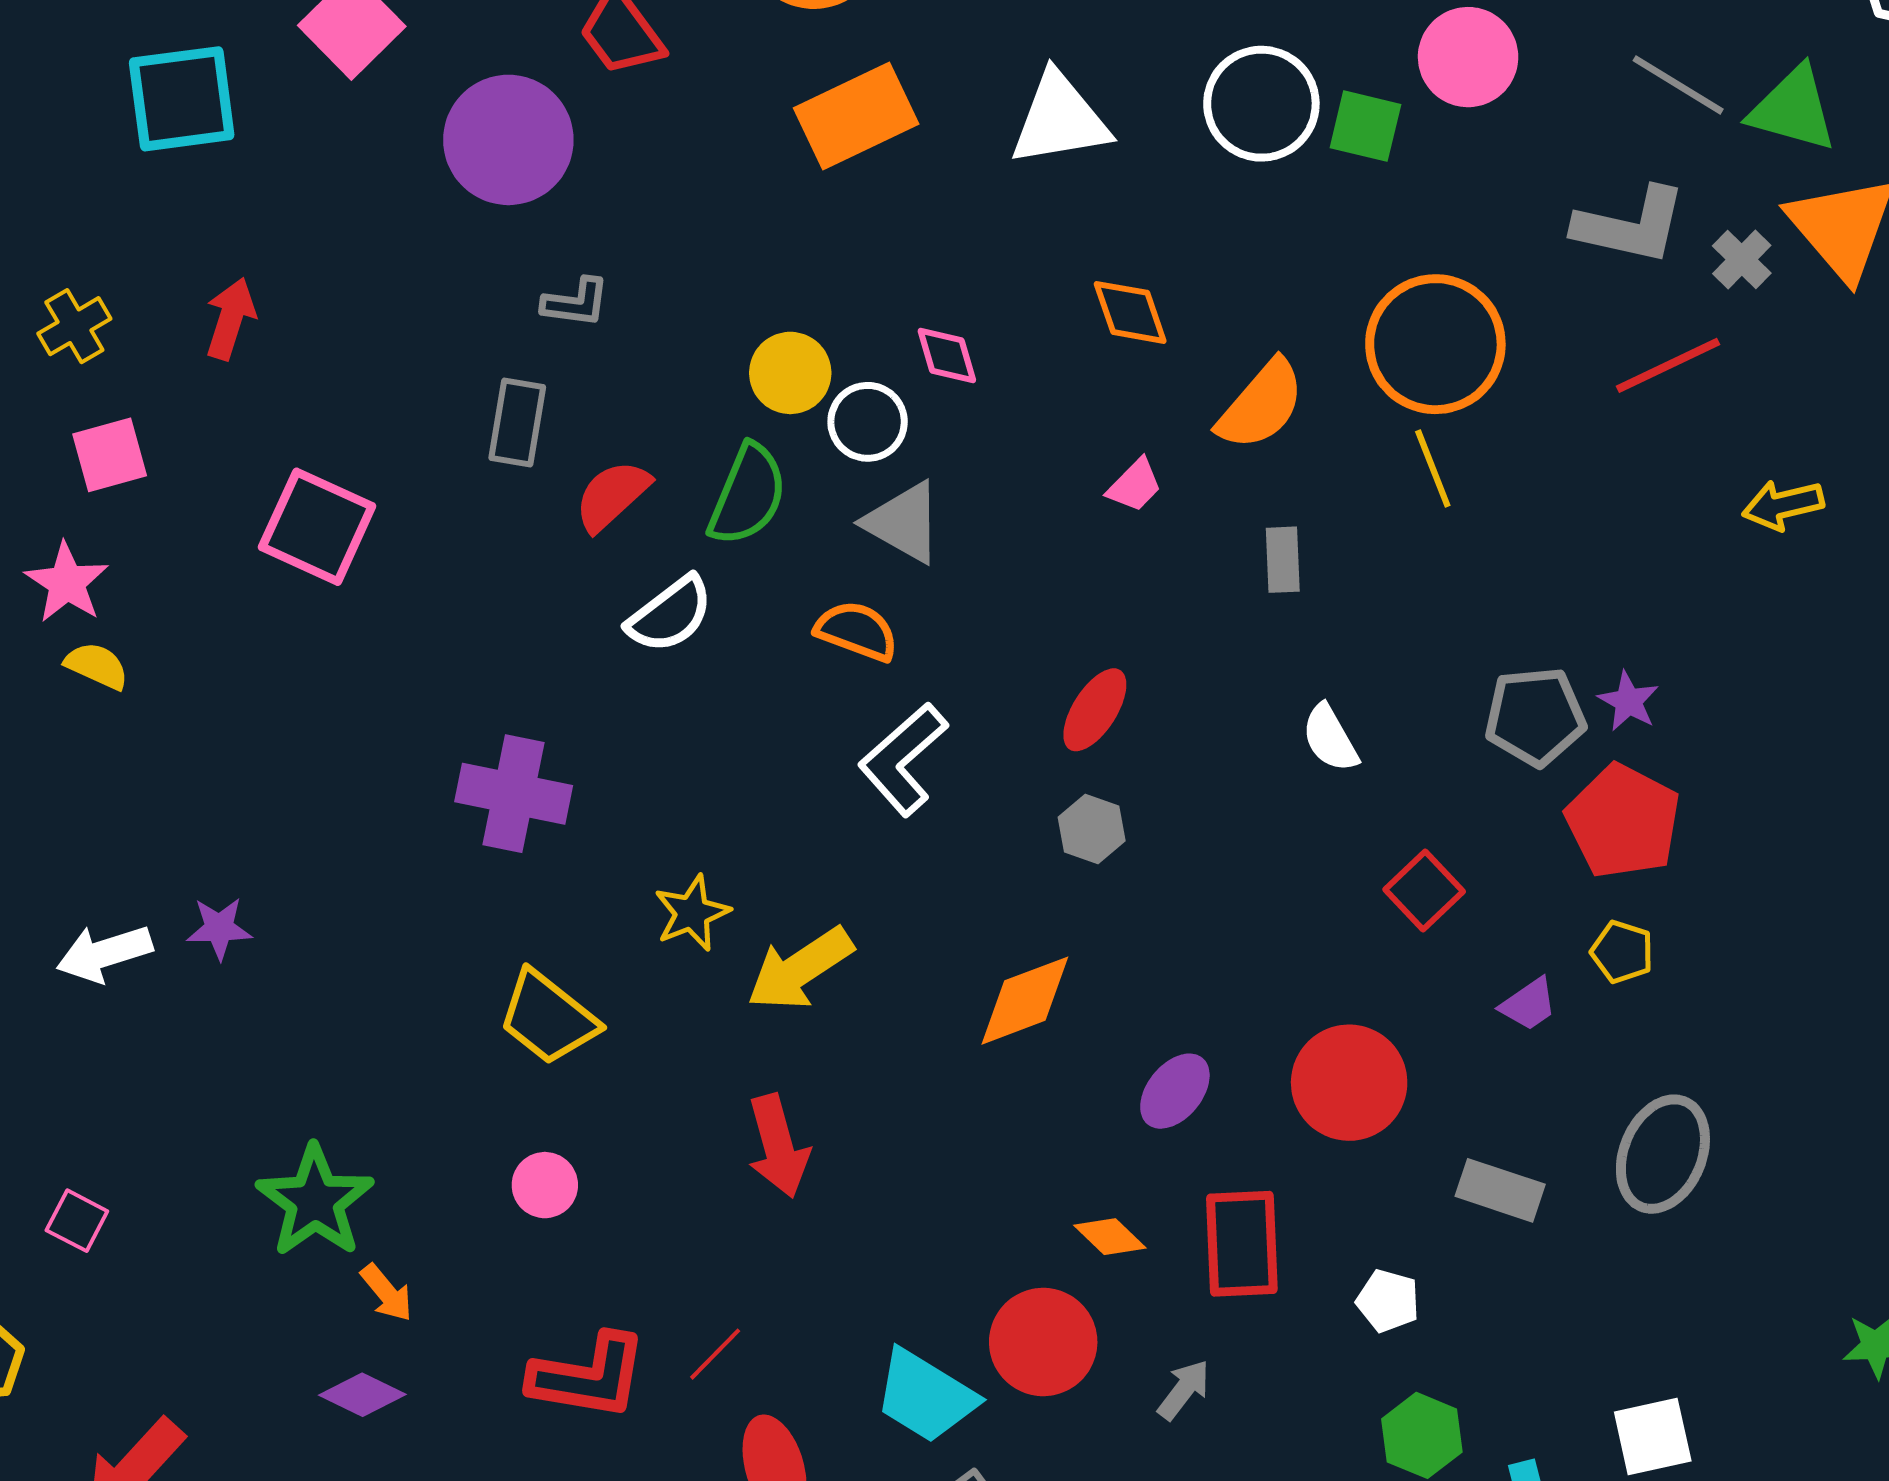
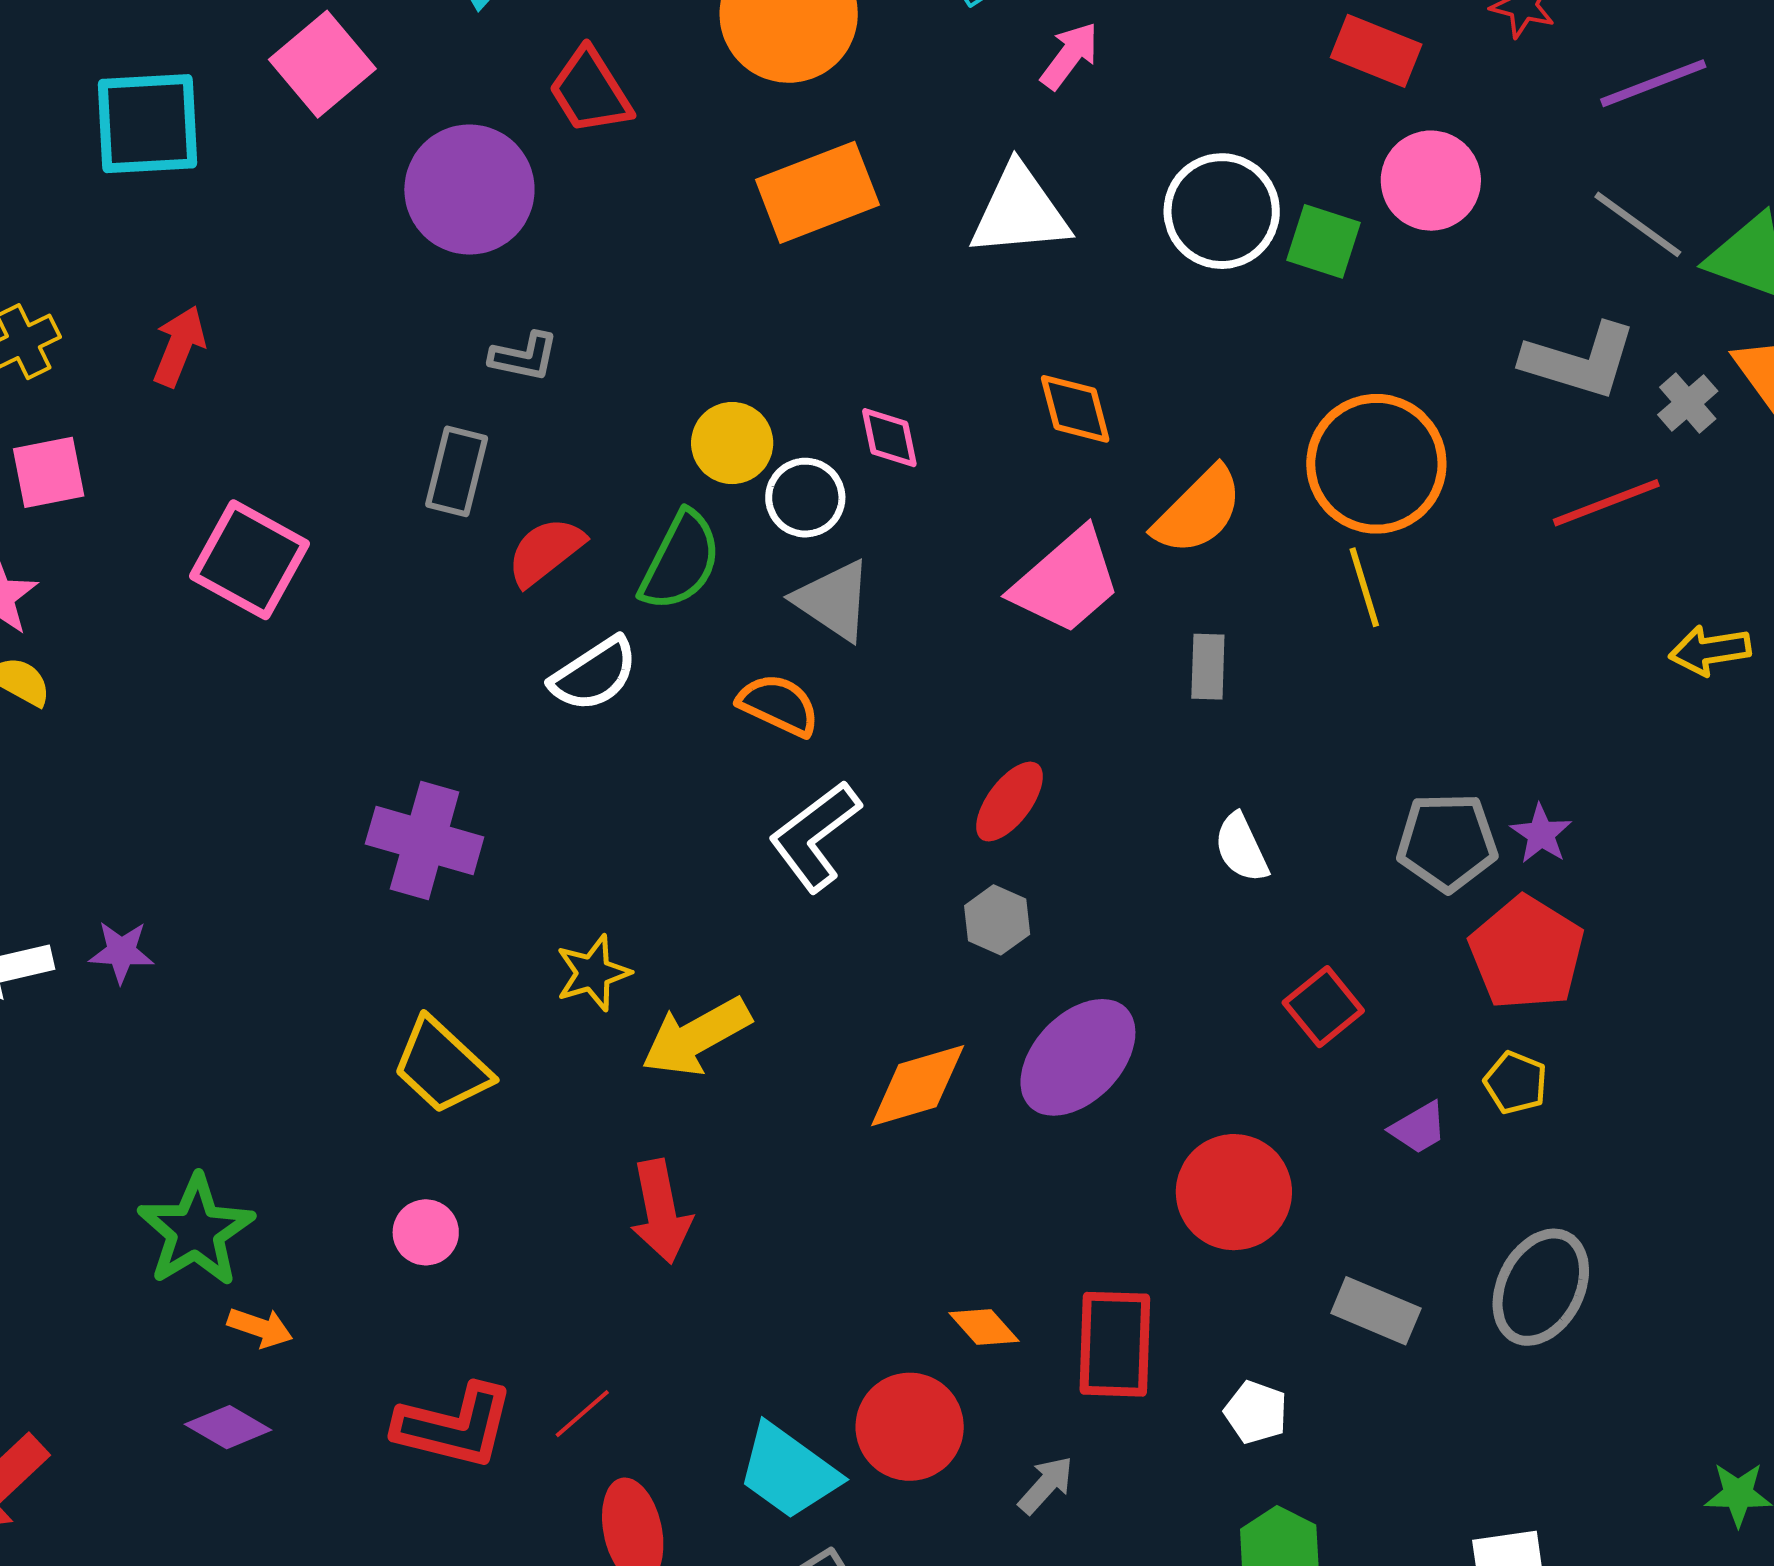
pink trapezoid: (1135, 485) -> (1066, 581), size x2.0
purple ellipse: (1175, 1091) -> (1078, 1057), moved, size x1.6
orange arrow: (387, 1293) -> (260, 1328), turned -36

